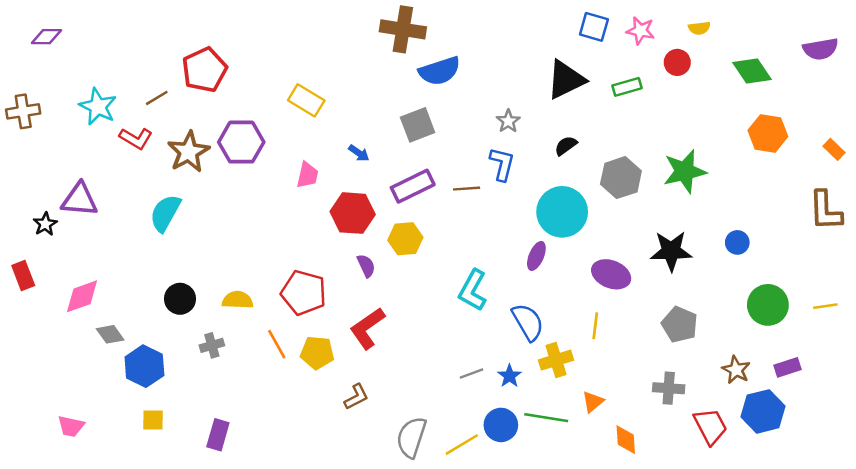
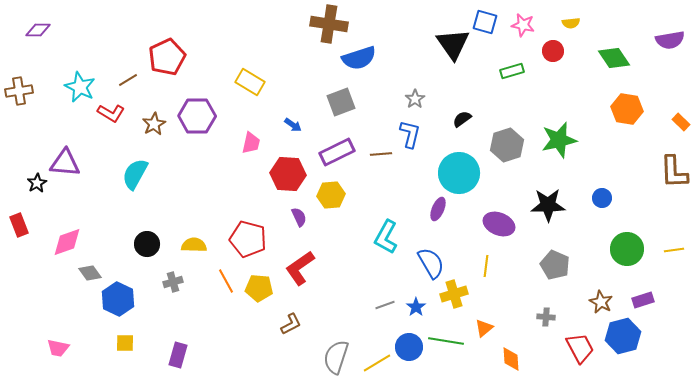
black triangle: (566, 80) -> (453, 44), moved, turned -39
brown star: (189, 152) -> (154, 124), size x0.7
gray cross: (669, 388) -> (546, 317), size x0.7

